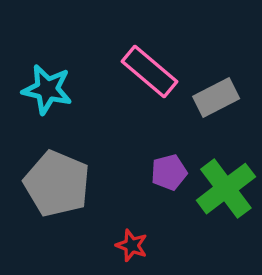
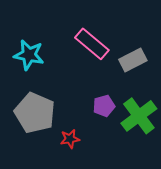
red star: (132, 245) -> (70, 139), moved, turned -30

